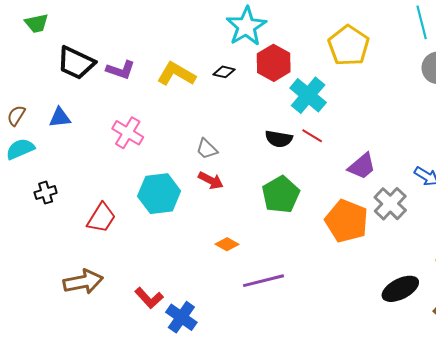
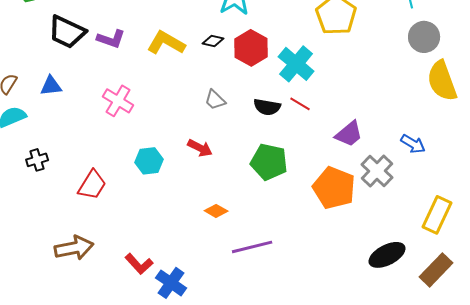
red hexagon: (274, 63) -> (251, 48), moved
gray trapezoid: (207, 149) -> (215, 100), moved
cyan hexagon: (159, 194) -> (149, 161), size x0.7
green pentagon: (281, 195) -> (269, 162), turned -30

